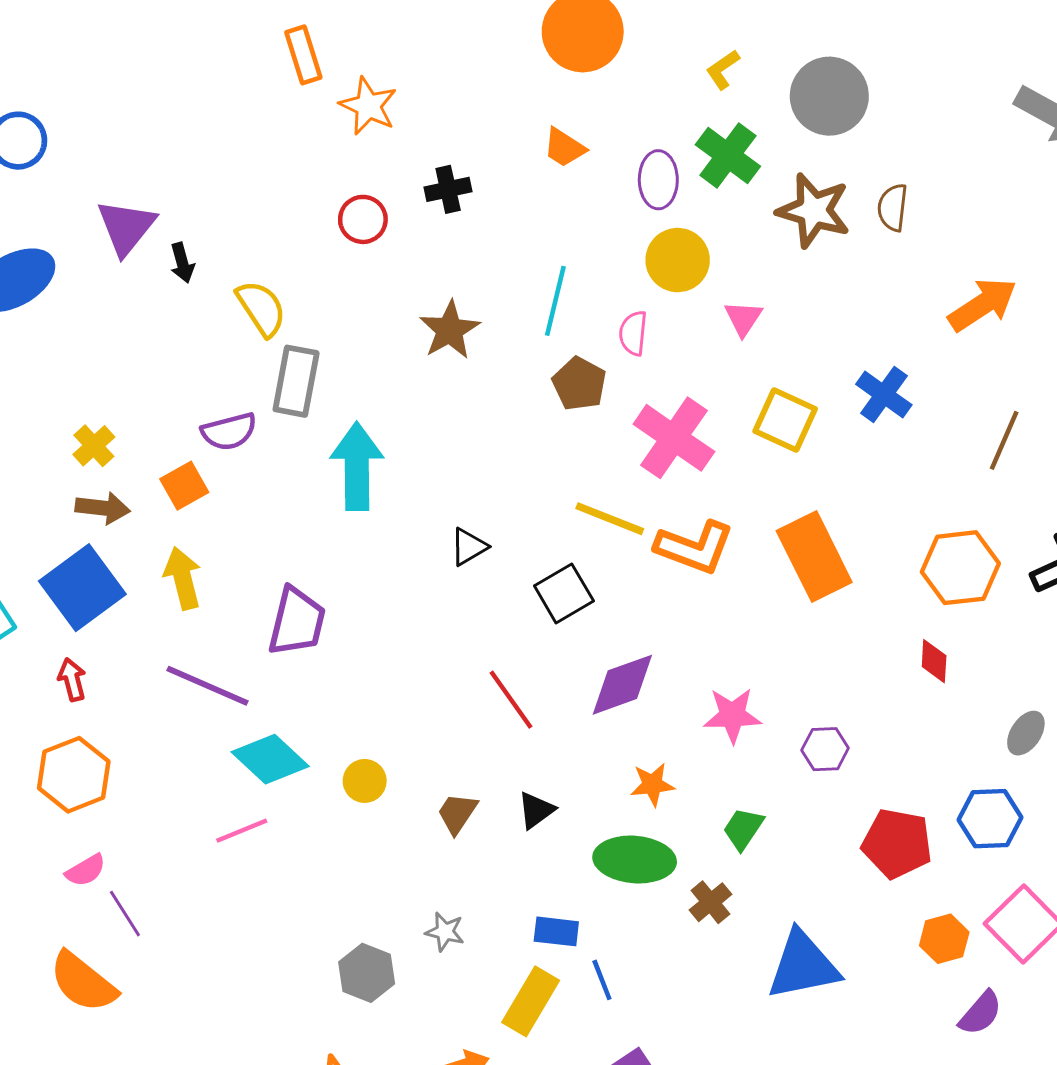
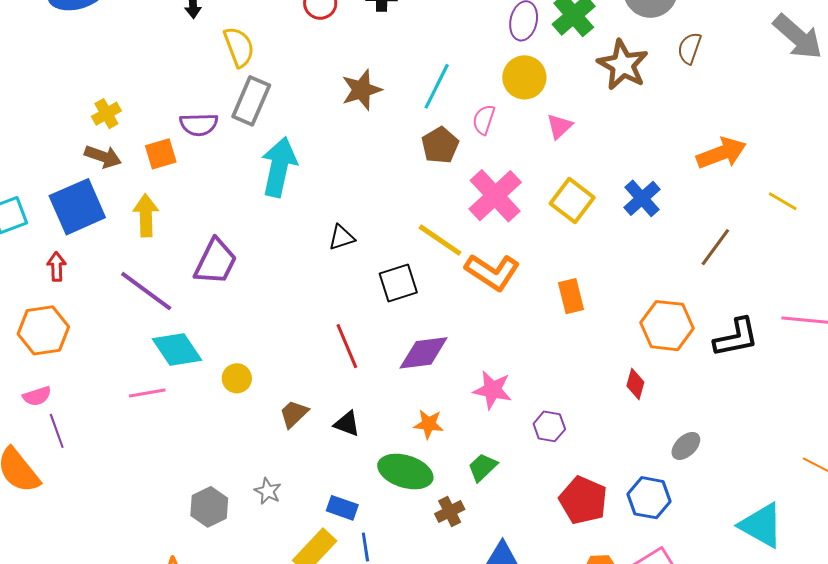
brown semicircle: (893, 207) -> (689, 48), moved
orange rectangle: (814, 557) -> (571, 296), size x0.6
black triangle: (536, 810) -> (347, 424), turned 44

